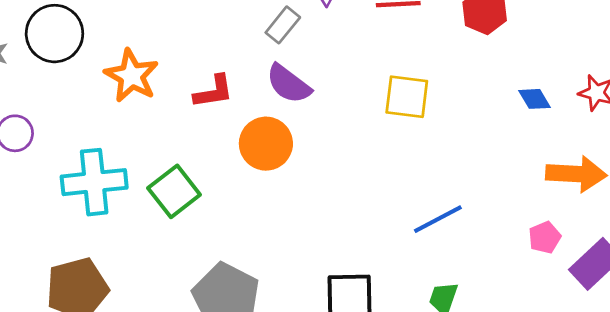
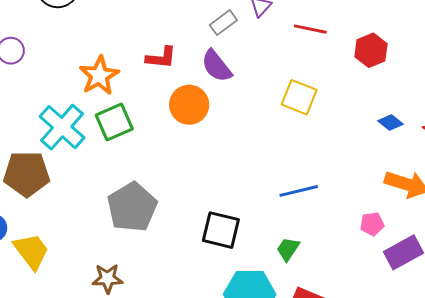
orange star: (132, 76) -> (99, 76), moved
blue diamond: (535, 99) -> (391, 123), turned -35
cyan cross: (94, 182) -> (62, 127), moved, turned 33

